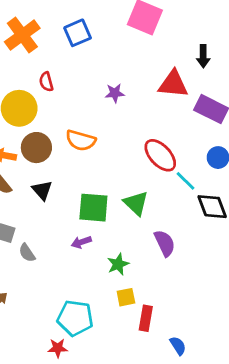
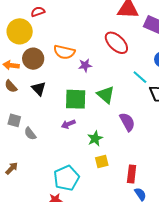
red semicircle: (46, 82) -> (38, 12), turned 88
purple star: (115, 93) -> (85, 65), moved
red ellipse: (160, 155) -> (116, 43), moved
cyan pentagon: (75, 318) -> (67, 178), turned -30
red rectangle: (146, 318) -> (132, 174), moved

